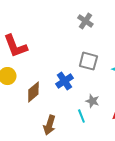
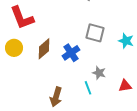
brown diamond: (33, 92) -> (44, 49), moved

